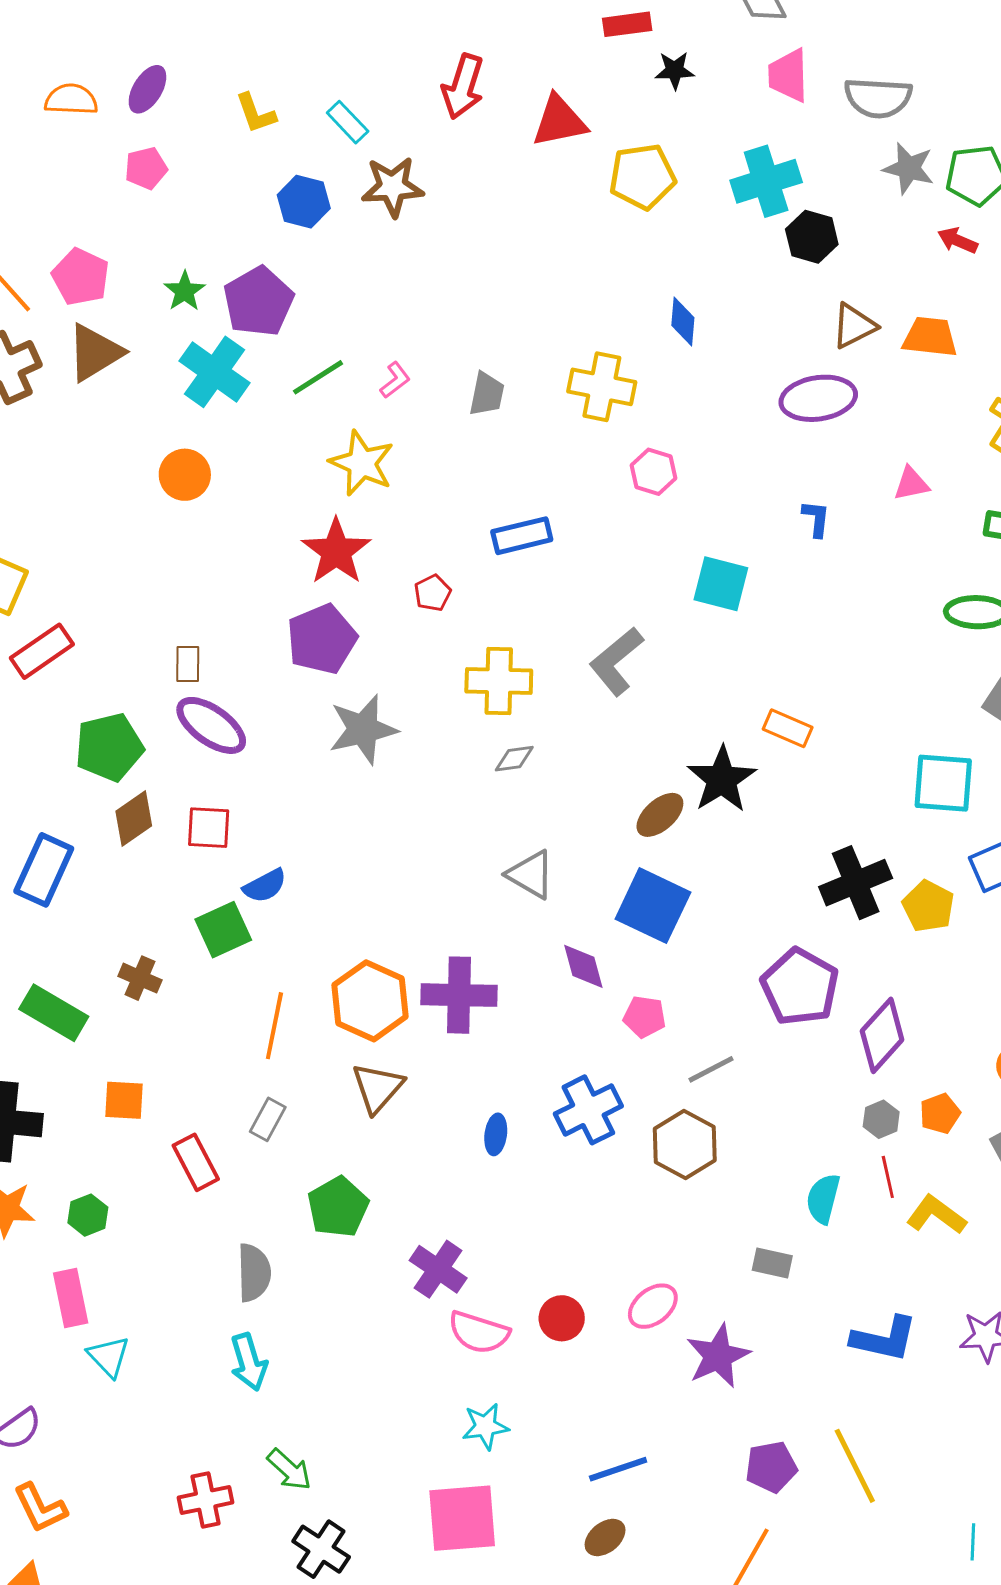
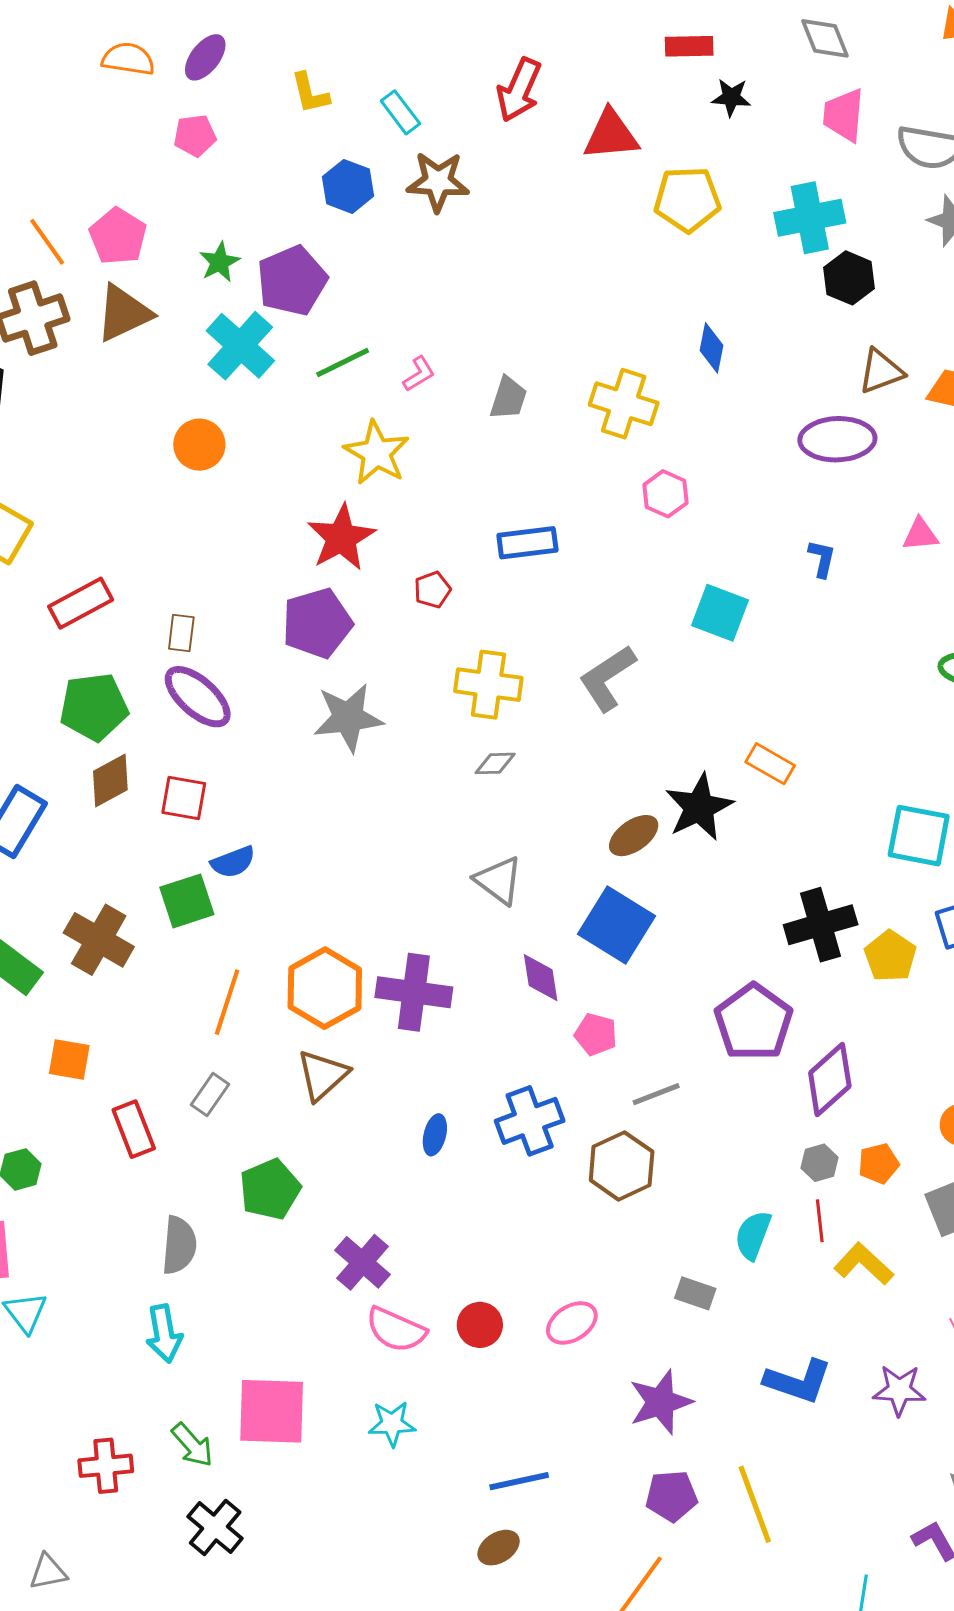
red rectangle: (42, 651) -> (81, 603), moved
brown cross: (140, 978) -> (99, 940), size x1.6
purple star: (718, 1356) -> (661, 1402), moved
pink square: (462, 1518) -> (272, 1411), moved

